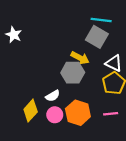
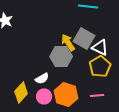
gray square: (97, 37) -> (84, 38), moved
yellow arrow: (80, 58) -> (68, 42), turned -150

